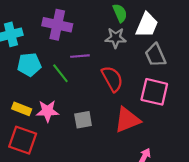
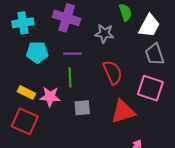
gray star: (116, 38) -> (104, 33), moved
purple line: (80, 56) -> (72, 54), moved
green line: (60, 73) -> (70, 77), moved, turned 30

